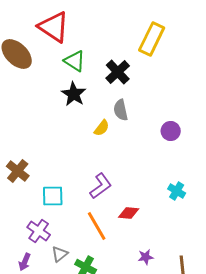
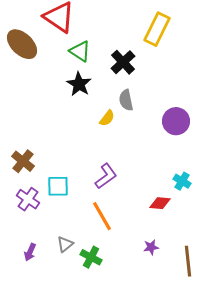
purple circle: (171, 131) -> (176, 121), size x1.4
red diamond: (129, 213) -> (160, 203), moved
purple cross: (39, 231) -> (28, 199), moved

